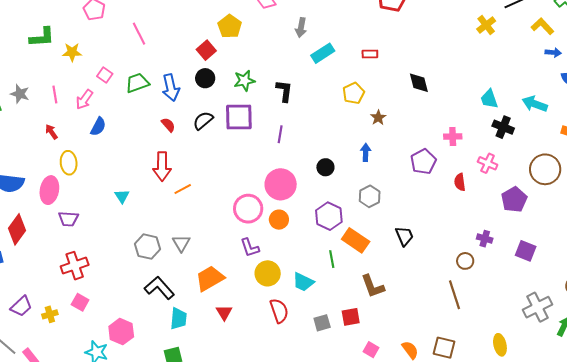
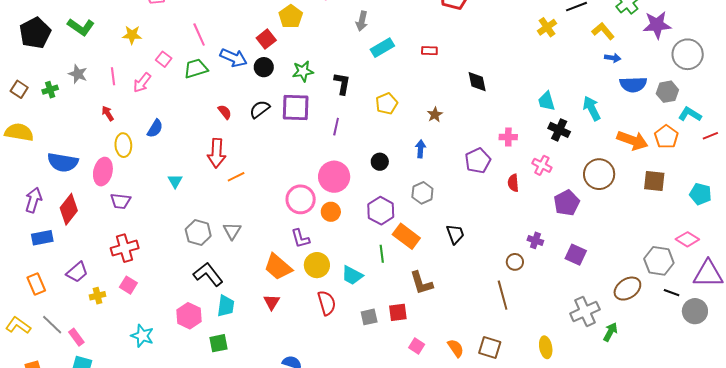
pink line: (139, 34) -> (199, 34), moved
green L-shape: (42, 37) -> (81, 27), moved, turned 36
blue arrow: (171, 88) -> (234, 58), moved, turned -56
yellow pentagon: (354, 93) -> (387, 104), moved
cyan arrow: (535, 104) -> (592, 108), turned 40
blue semicircle: (98, 127) -> (155, 128), moved
orange trapezoid: (210, 278) -> (278, 267), moved, turned -112
purple trapezoid: (21, 306) -> (77, 272), moved
pink hexagon: (121, 332) -> (189, 316), moved

